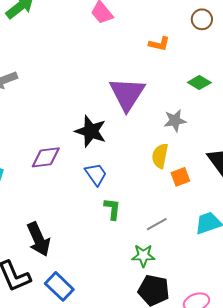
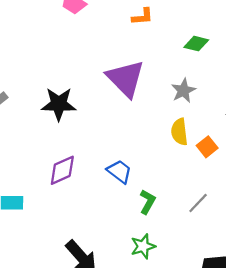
black star: (91, 131) -> (59, 104), moved
green L-shape: (112, 209) -> (148, 202), turned 40
green star: (143, 256) -> (143, 246), moved

